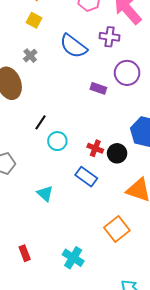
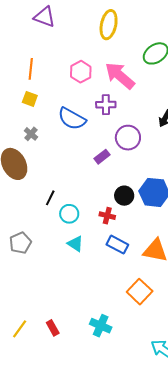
purple rectangle: (98, 88) -> (102, 157), turned -49
black circle: (117, 153) -> (124, 196), moved
blue rectangle: (86, 177) -> (117, 245), moved
cyan triangle: (45, 194) -> (75, 244), moved

